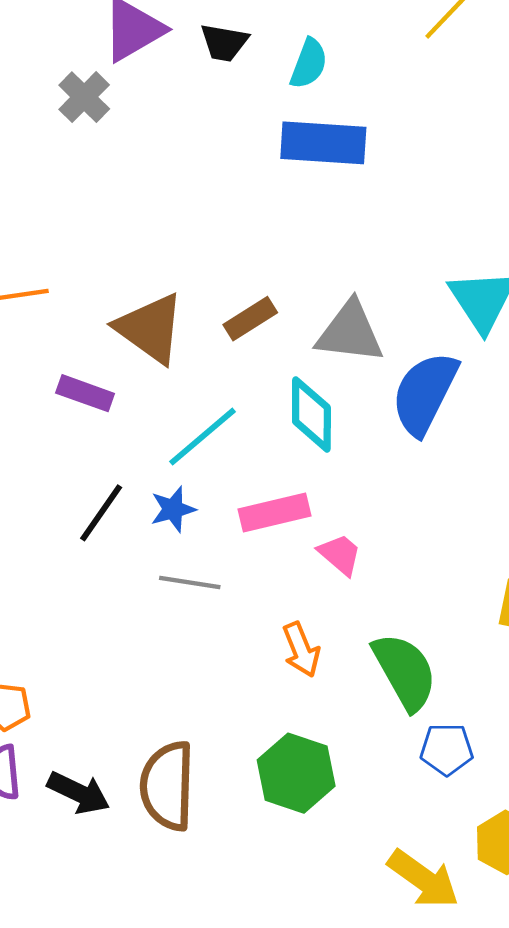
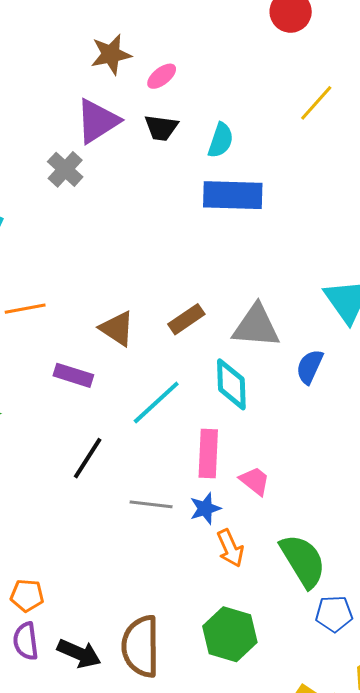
brown triangle: (150, 328) -> (117, 328), size x0.7
blue semicircle: (425, 393) -> (310, 367), size x0.6
blue star: (173, 509) -> (205, 508), moved
pink rectangle: (275, 512) -> (208, 453), turned -72

